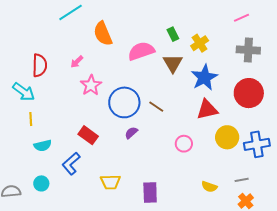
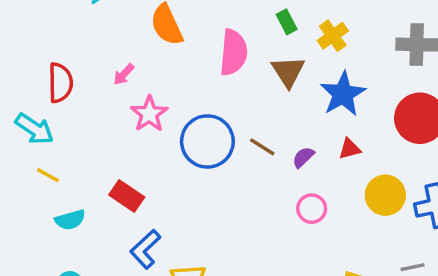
pink semicircle: (141, 51) -> (233, 52), turned 116
red triangle: (207, 110) -> (350, 149), size x0.6
yellow line: (31, 119) -> (48, 175), turned -56
purple semicircle: (131, 133) -> (303, 157), moved
red rectangle: (88, 135) -> (127, 196), moved
blue L-shape: (71, 164) -> (145, 249), moved

